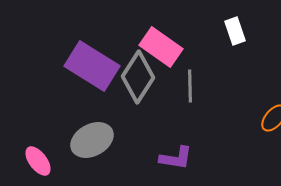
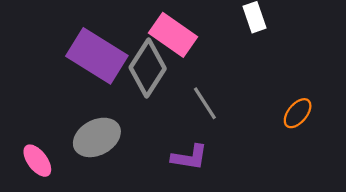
gray line: (190, 86) -> (205, 103), moved, turned -32

